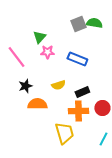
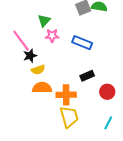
yellow semicircle: (58, 85) -> (38, 70), moved
black star: (25, 86) -> (30, 56), moved
orange cross: (78, 111) -> (66, 95), moved

